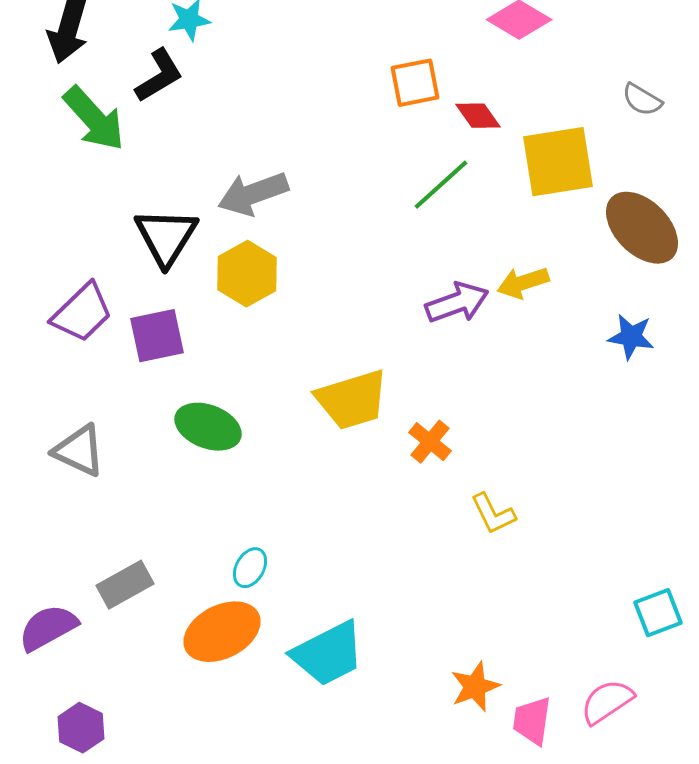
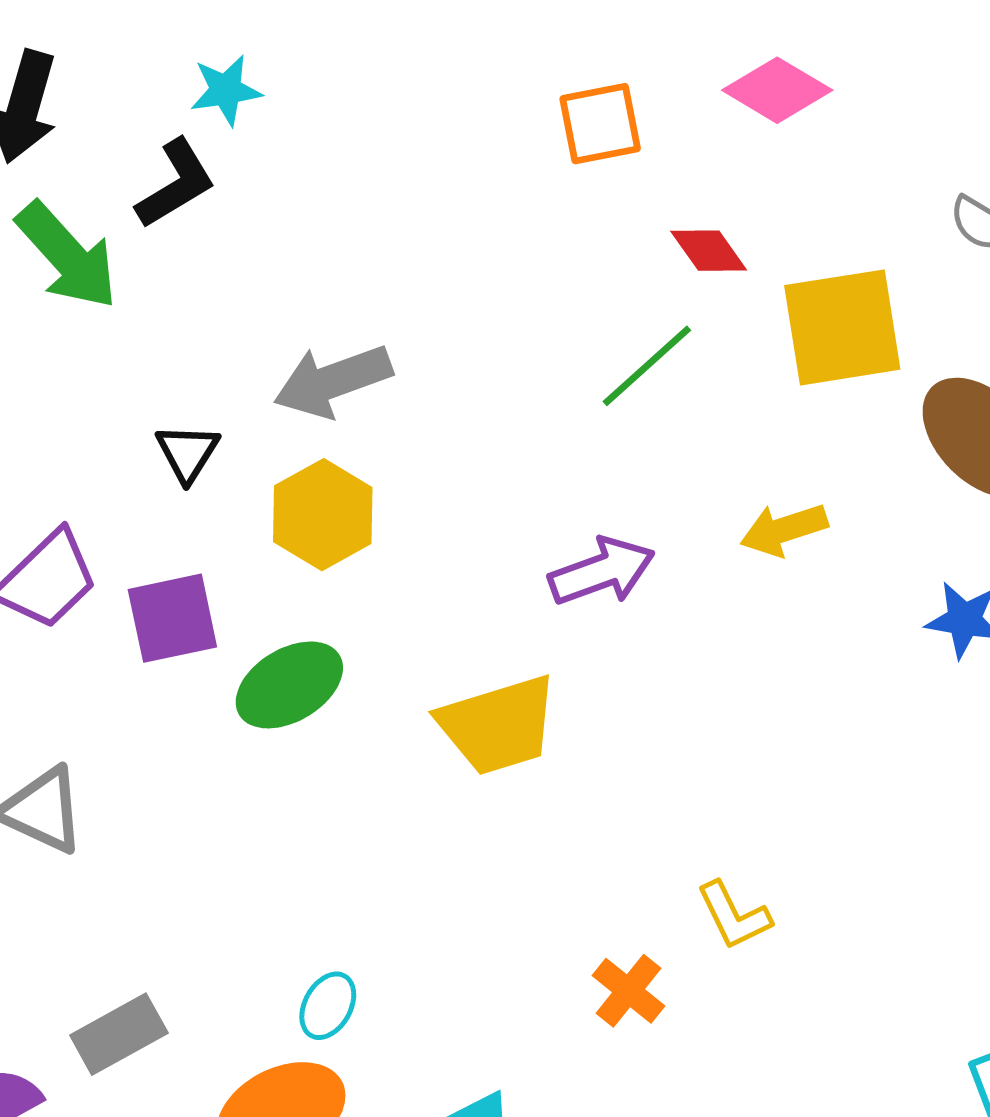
orange square: (415, 83) -> (600, 124), moved
black triangle: (166, 237) -> (187, 453), size x0.6
purple arrow: (457, 303) -> (602, 571), moved
green ellipse: (208, 427) -> (289, 685), moved, turned -52
orange cross: (430, 442) -> (629, 991), moved

